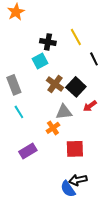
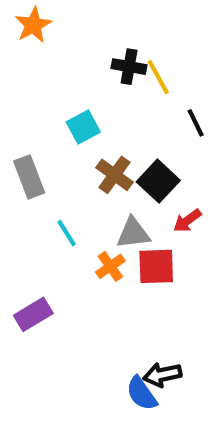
black cross: (48, 42) -> (129, 67), moved
cyan line: (19, 112) -> (67, 233), moved
red square: (75, 149) -> (156, 266), moved
purple rectangle: (28, 151) -> (33, 314), moved

